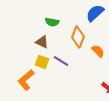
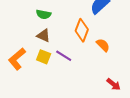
green semicircle: (52, 22) -> (44, 14), moved
orange L-shape: (26, 80) -> (17, 59), moved

